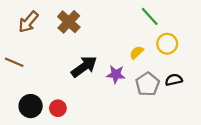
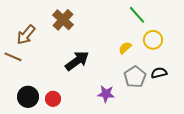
brown arrow: (28, 22) -> (26, 35), moved
purple star: (116, 74) -> (106, 94), moved

